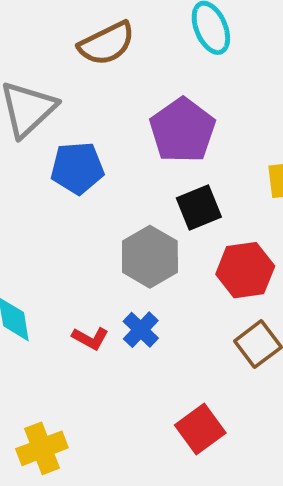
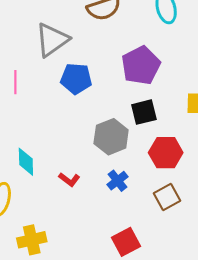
blue cross: (141, 330) -> (117, 181), moved

